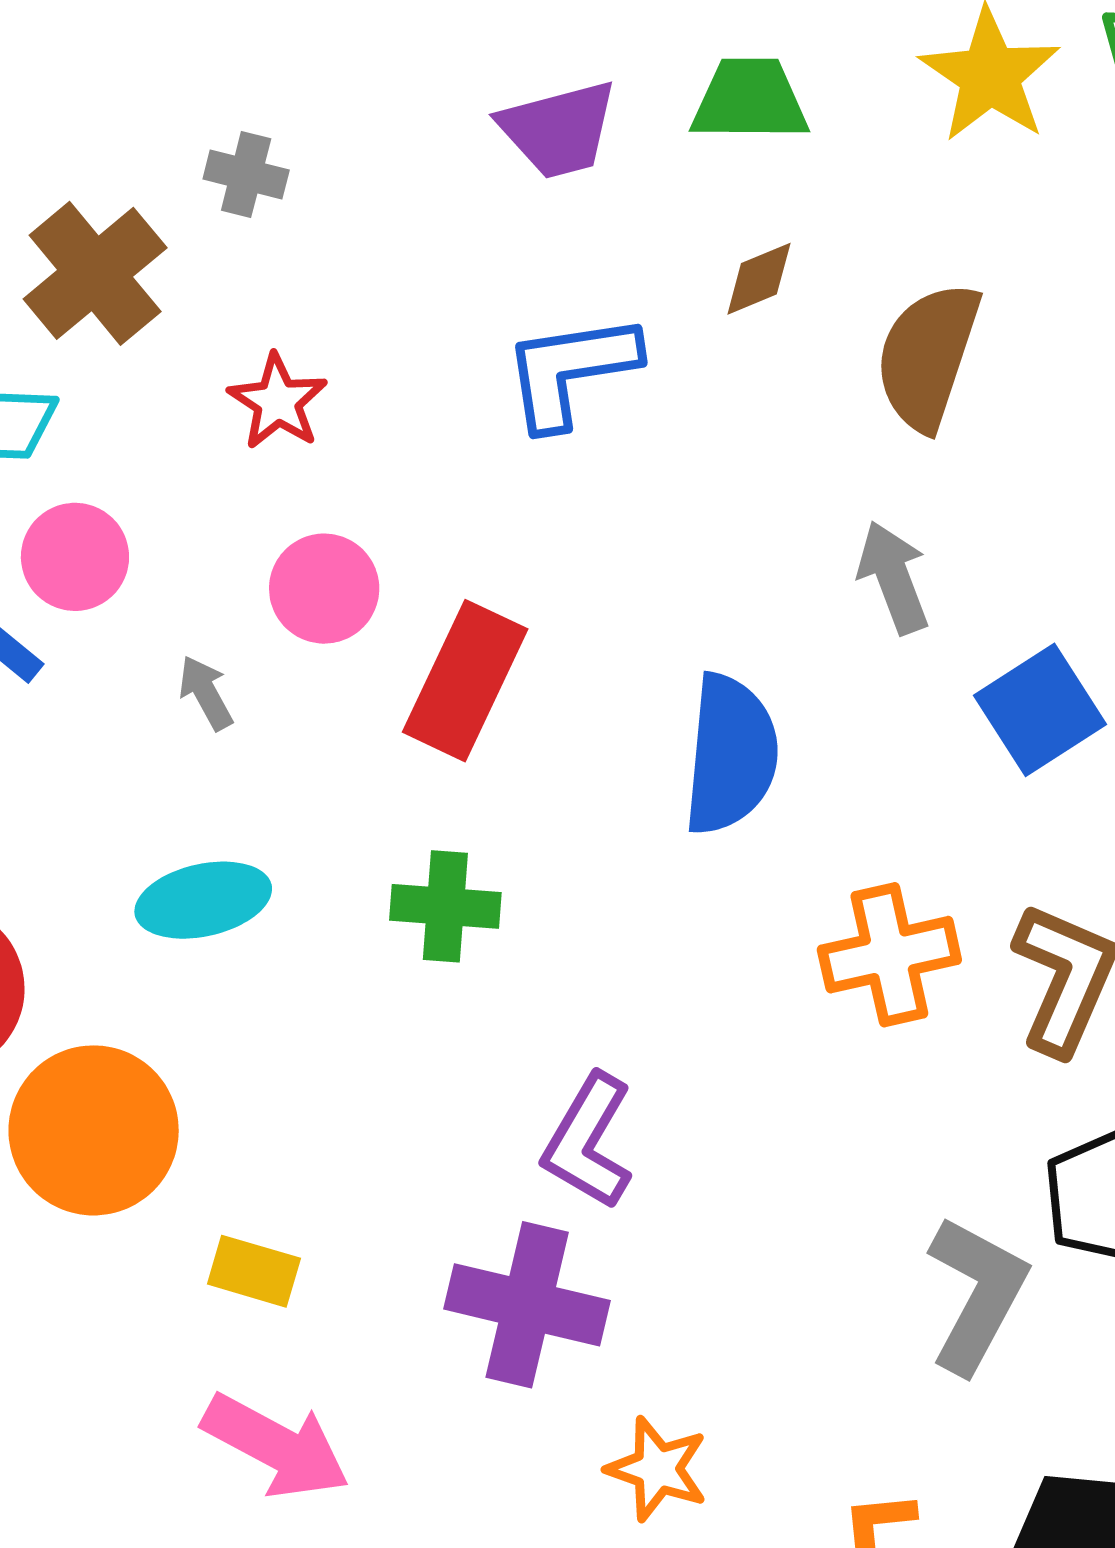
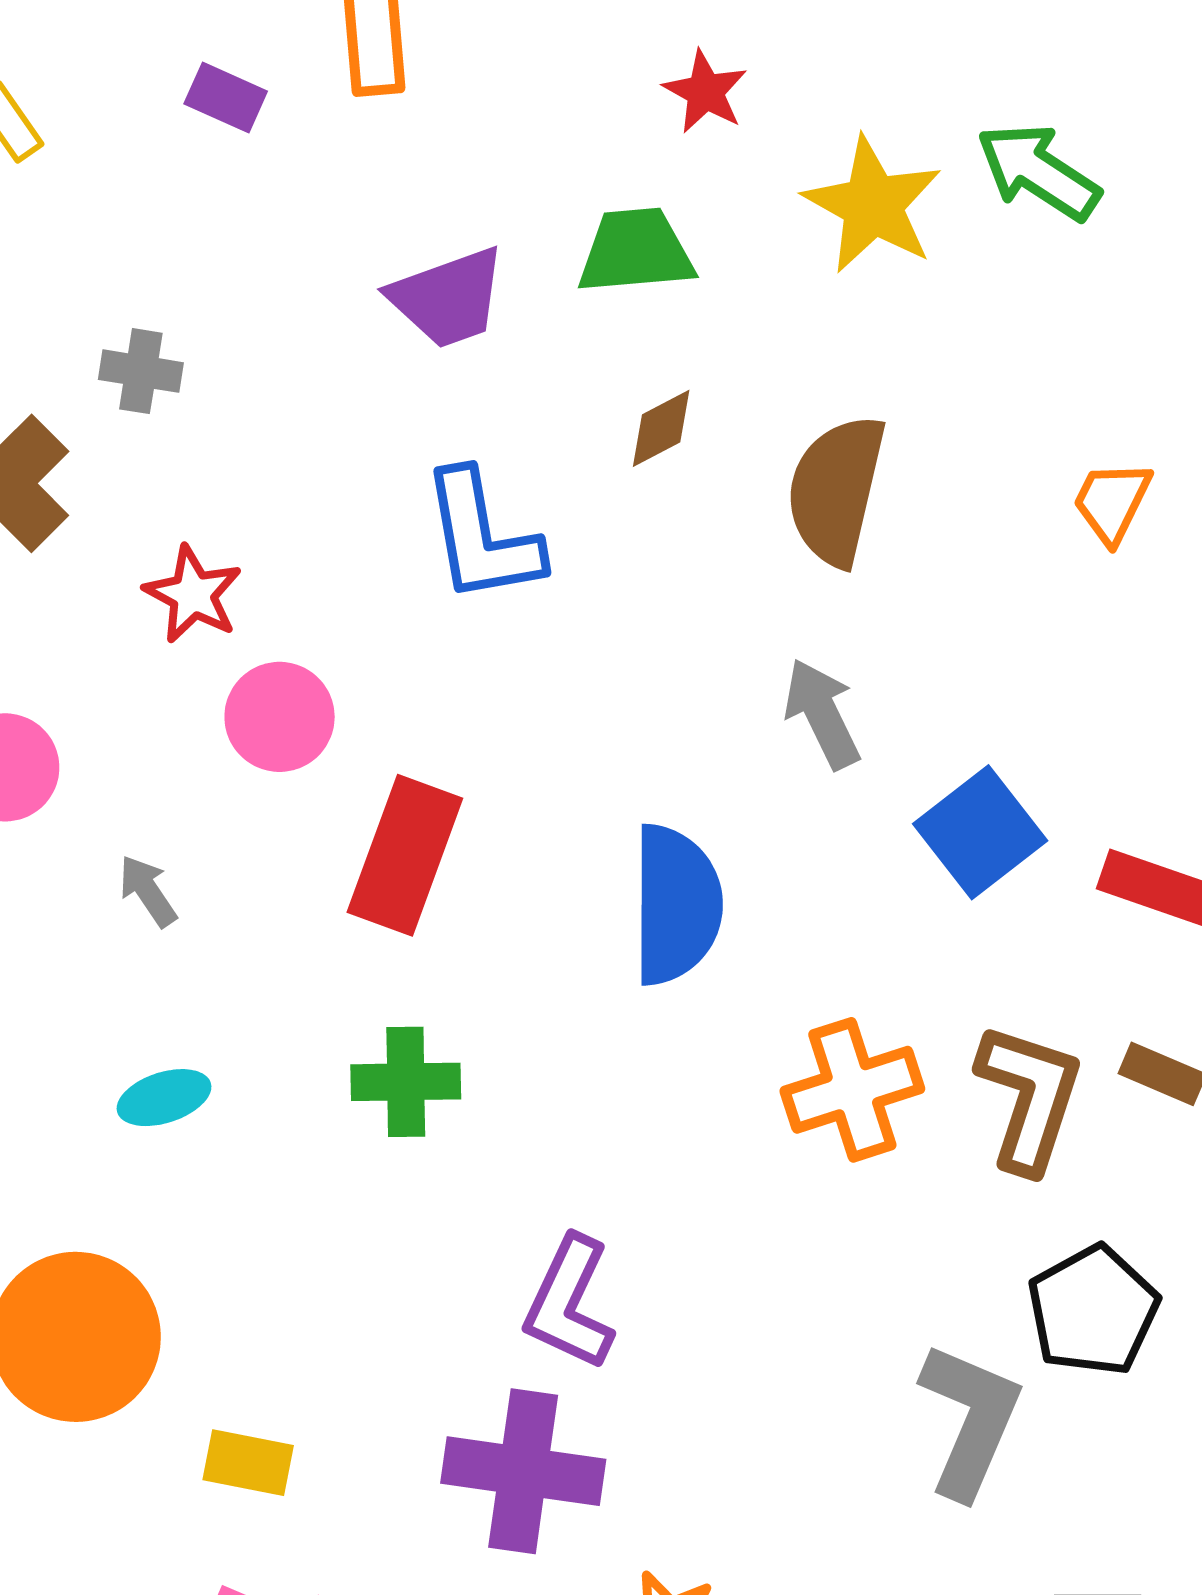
blue L-shape: (571, 371) -> (482, 537), turned -86
pink circle: (324, 589) -> (280, 717), moved
cyan ellipse: (203, 900) -> (164, 1098), size x0.7

